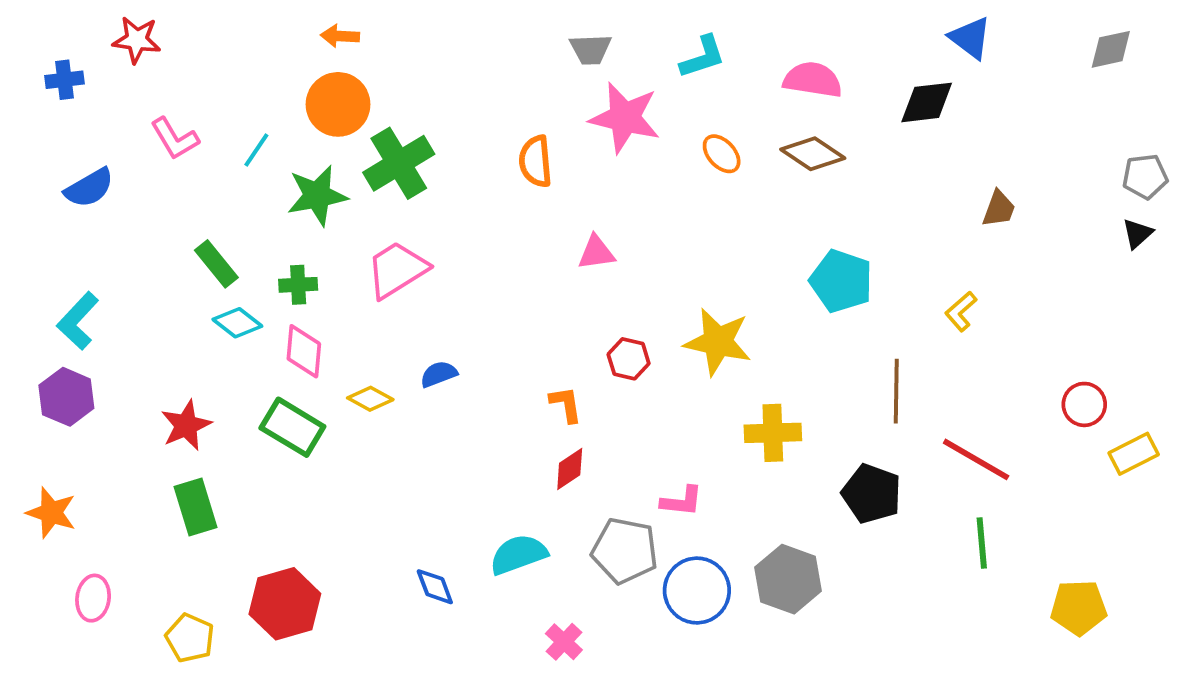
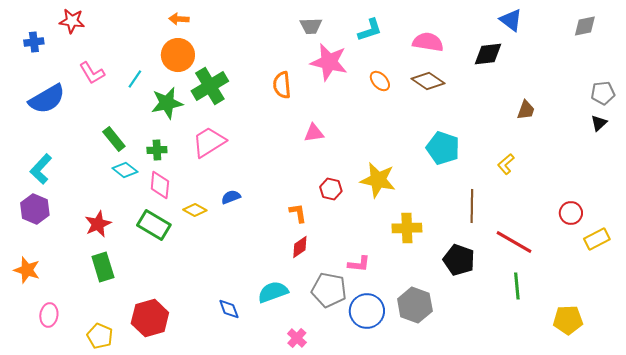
blue semicircle: (89, 188) -> (47, 99), size x1.4

